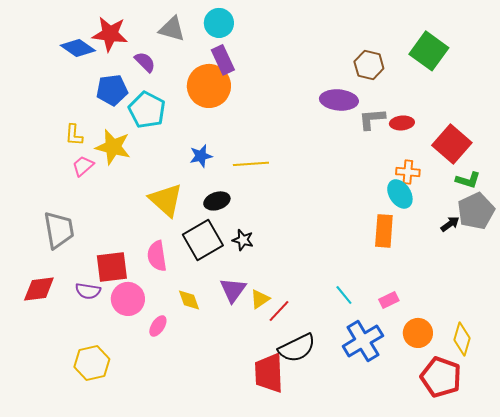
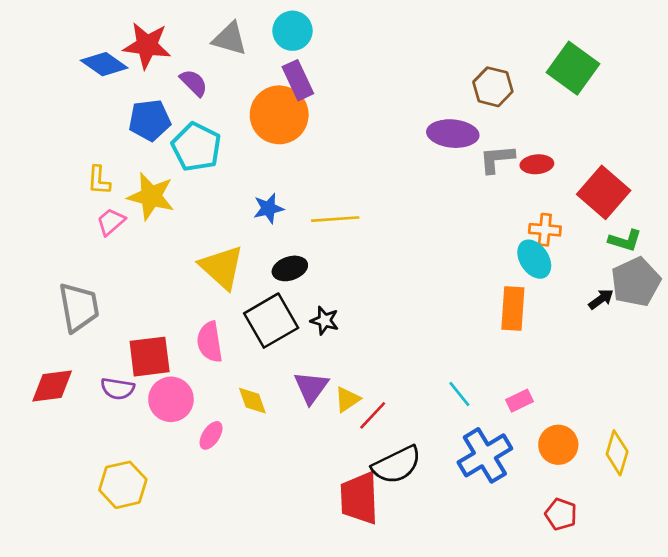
red pentagon: (441, 377) -> (561, 514), moved, size x0.6

